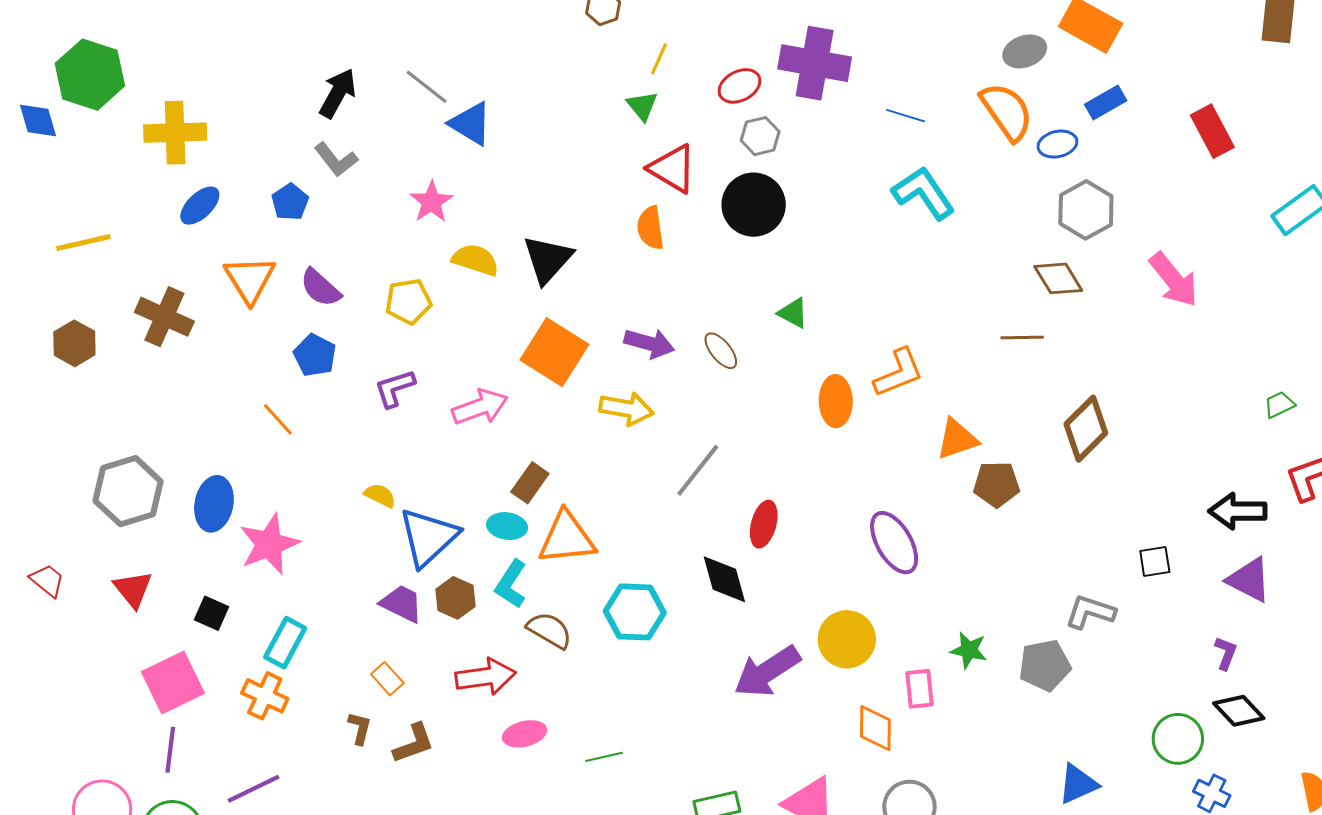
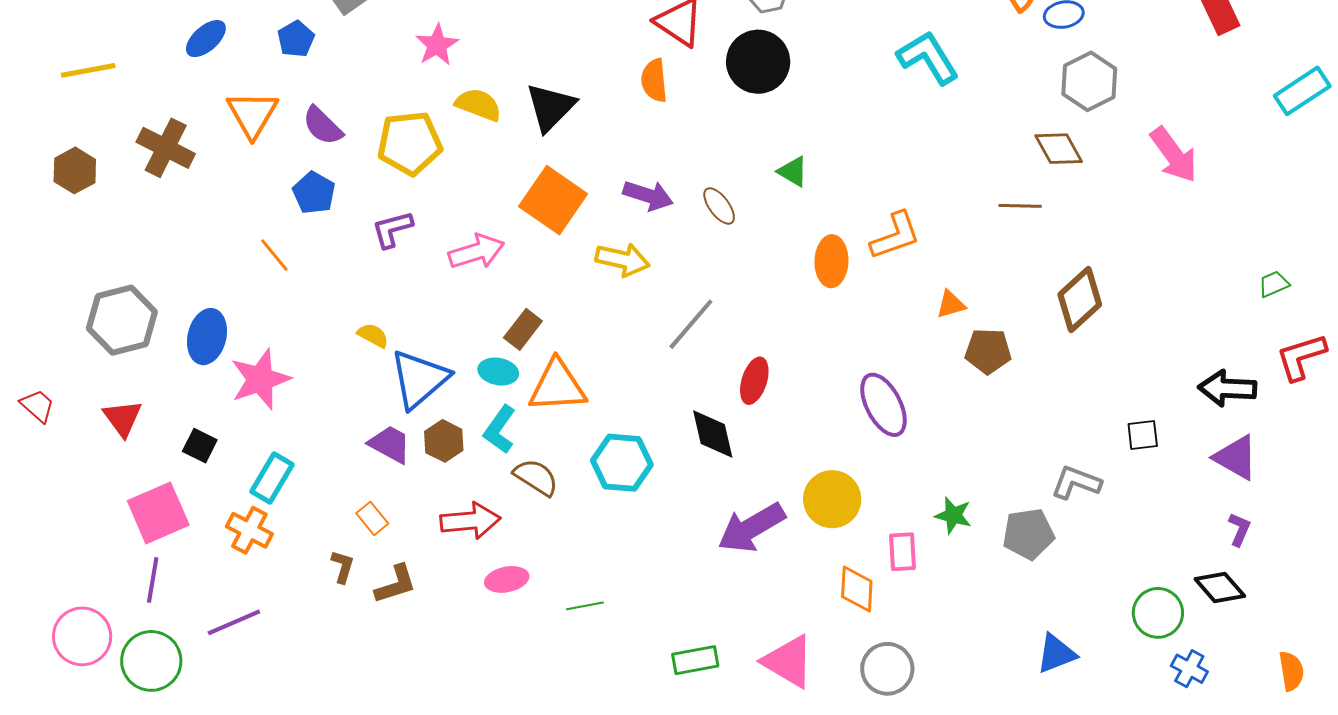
yellow pentagon: (408, 301) -> (410, 143), size x1.4
orange triangle: (957, 439) -> (951, 304), size x0.7
purple L-shape: (1226, 653) -> (1239, 529), moved

